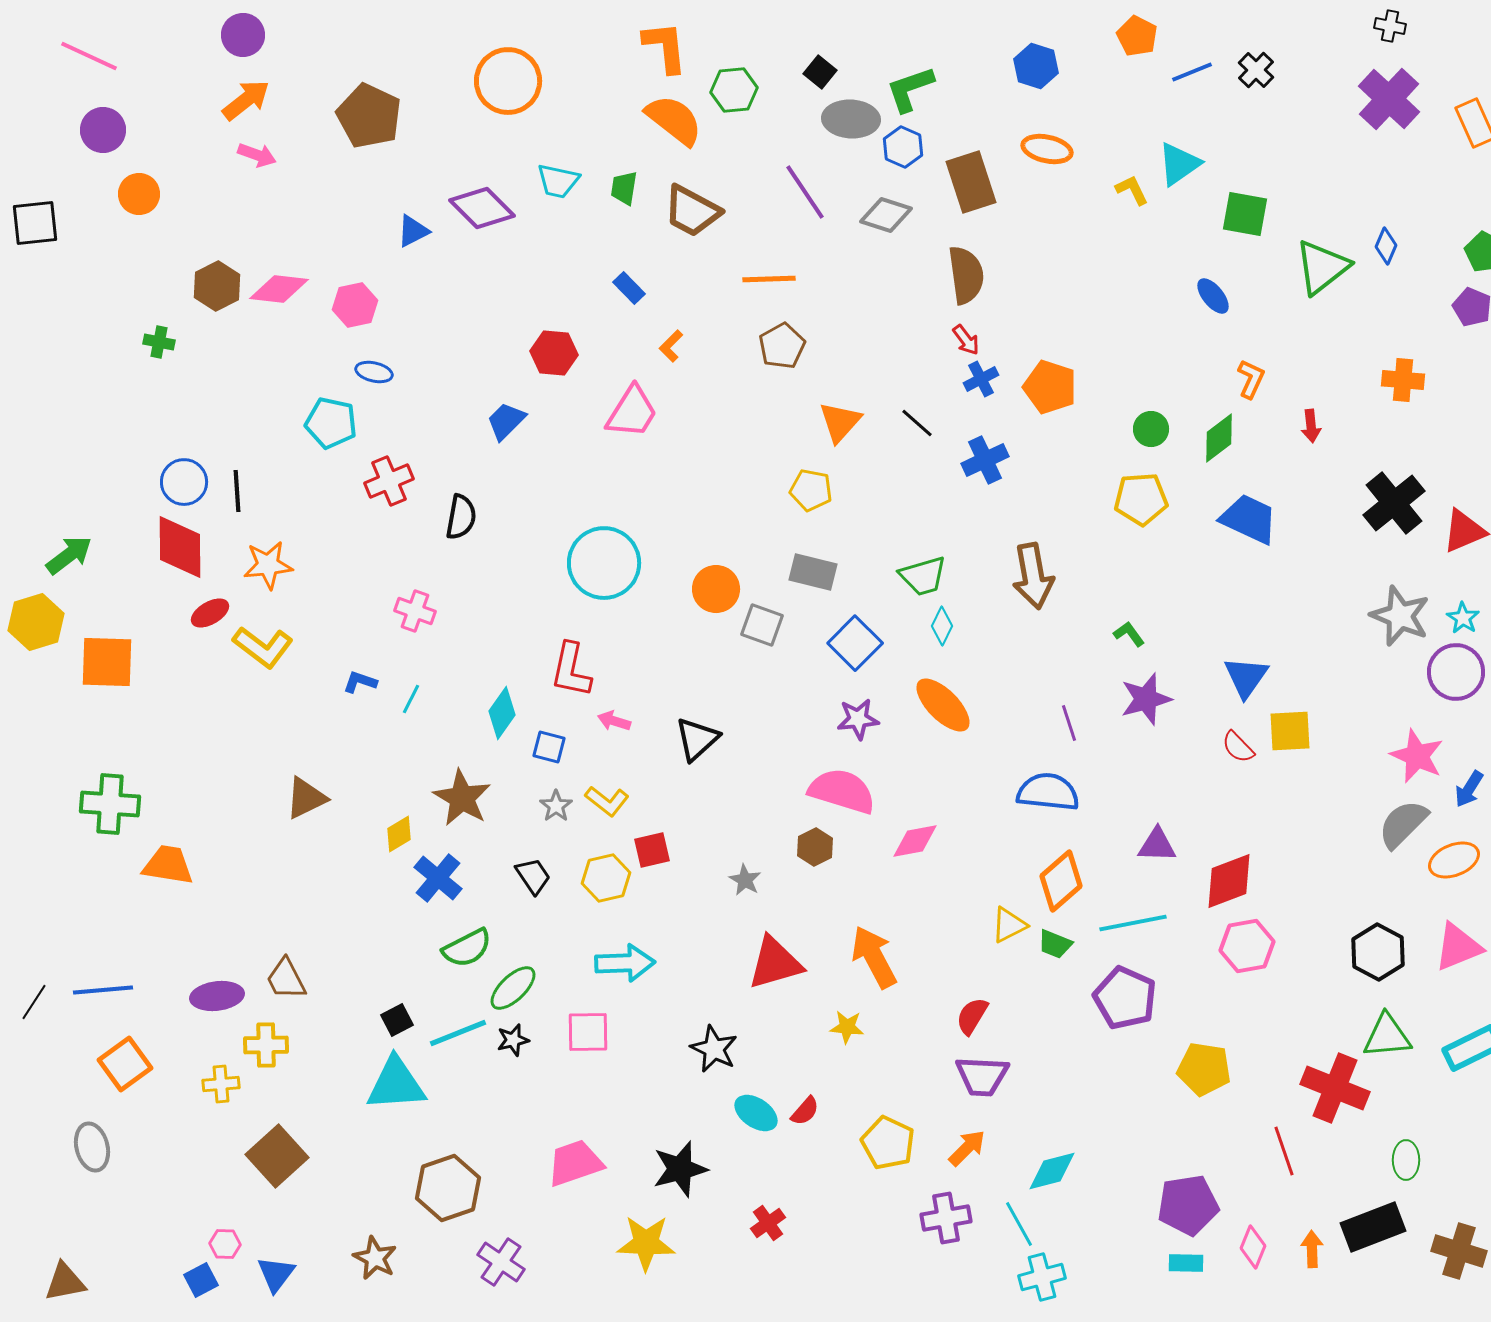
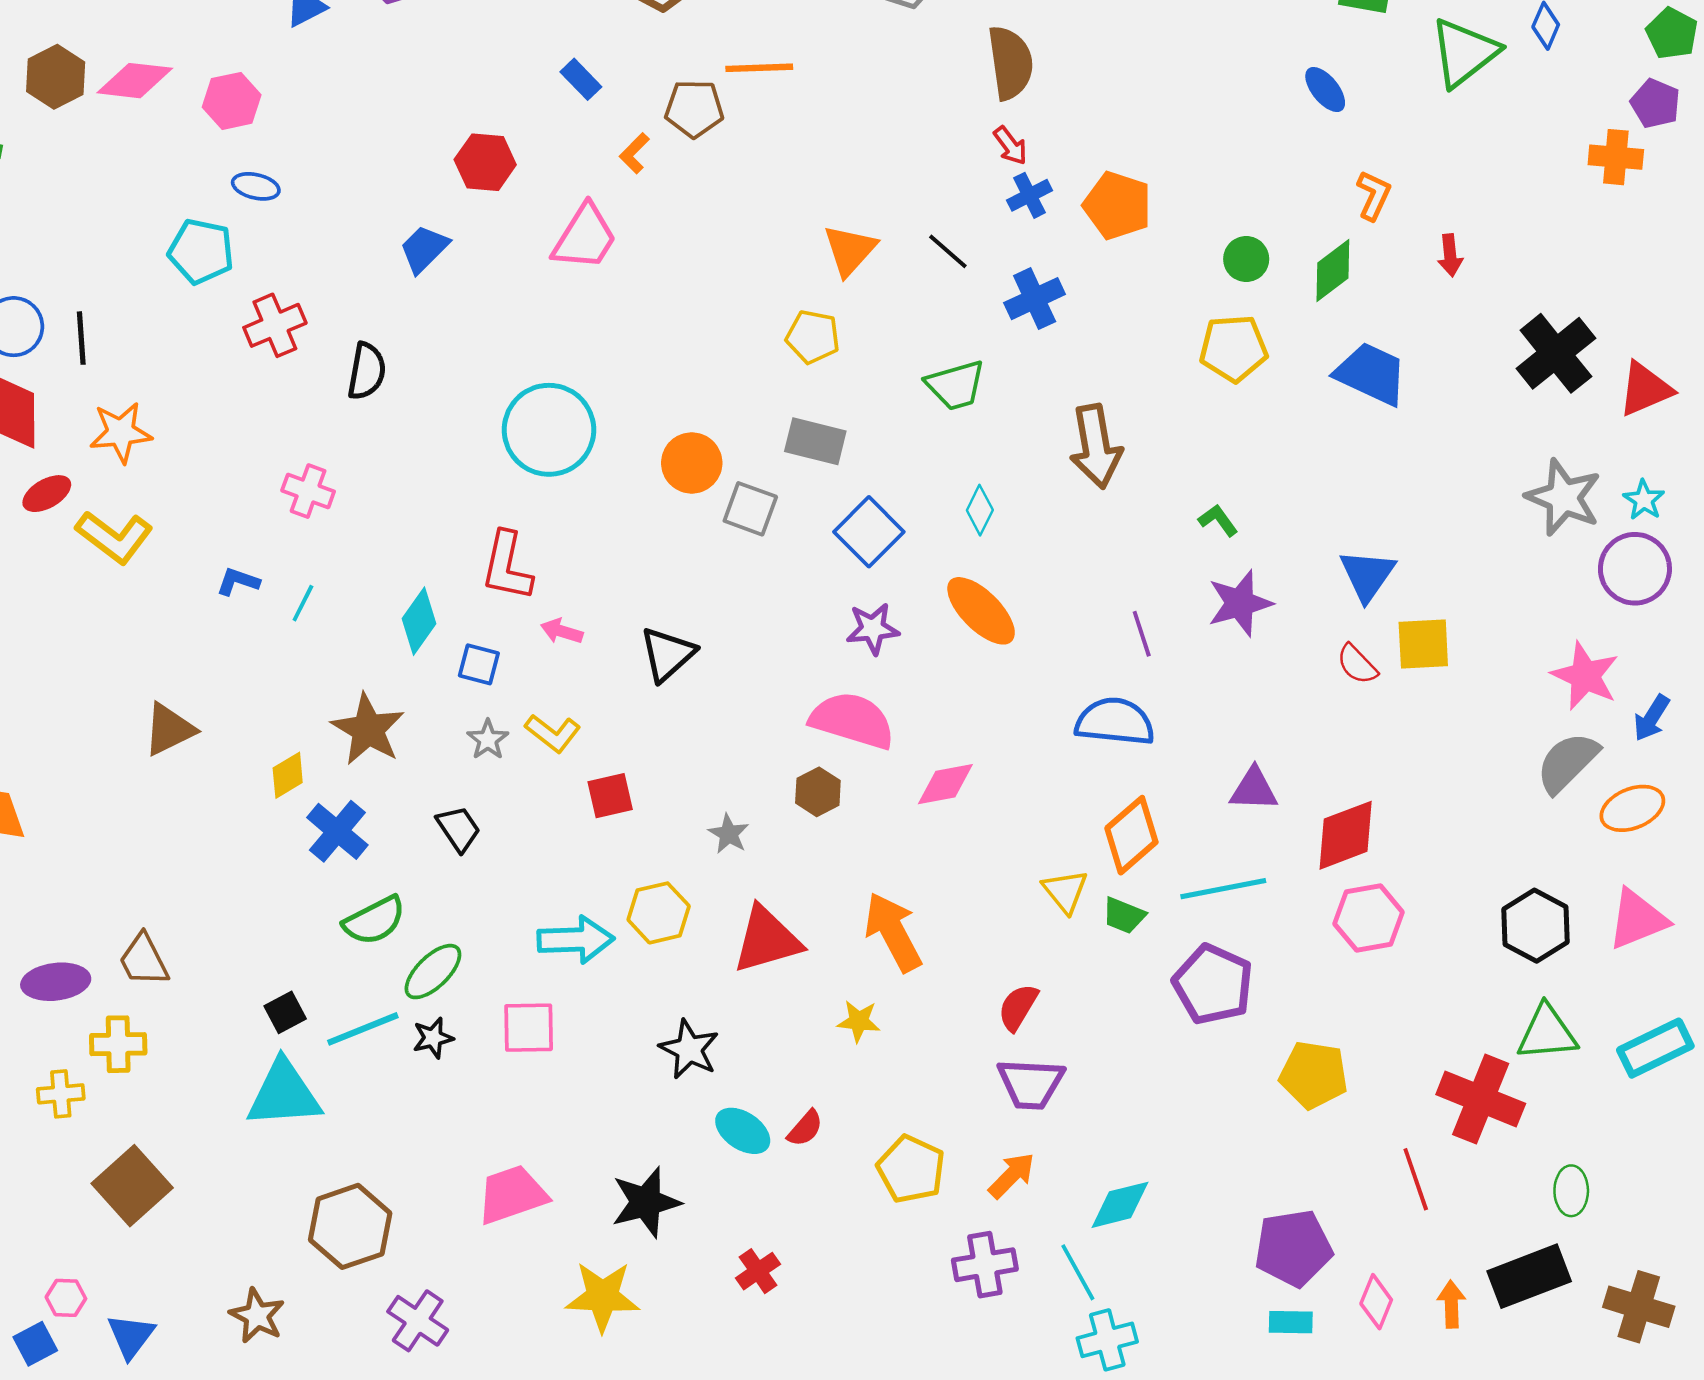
brown pentagon: (782, 346) -> (694, 109), moved, turned 30
orange cross: (1403, 380) -> (1616, 157), moved
green trapezoid: (923, 576) -> (956, 385), moved
yellow hexagon: (606, 878) -> (659, 913), moved
yellow triangle: (1009, 925) -> (1065, 891), turned -42

